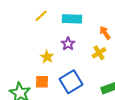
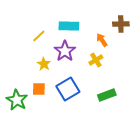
yellow line: (41, 16) -> (39, 36), moved
purple star: (68, 44) -> (65, 51), size x1.5

